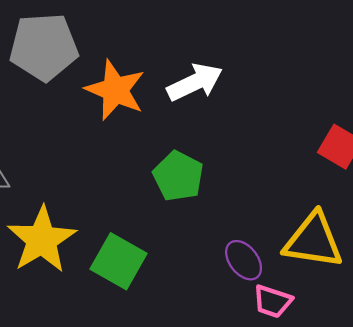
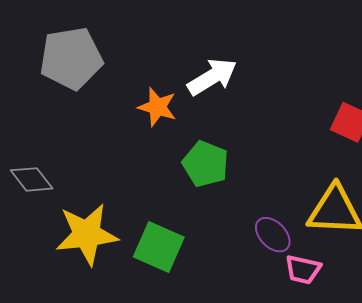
orange star: (115, 90) -> (157, 107), moved, size x0.7
yellow star: (42, 240) -> (87, 234), turned 30

